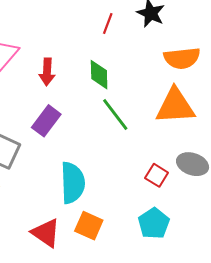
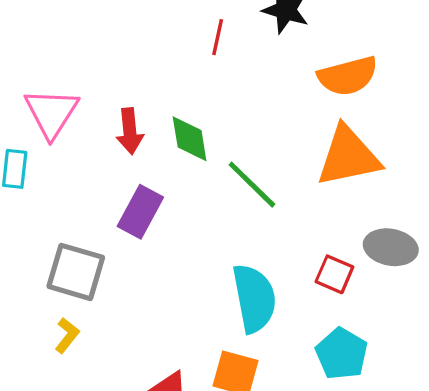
green diamond: (99, 75) -> (190, 139), moved
cyan semicircle: (73, 183) -> (254, 298), moved

